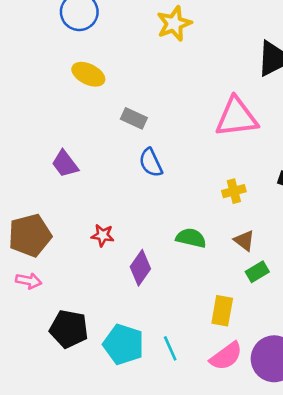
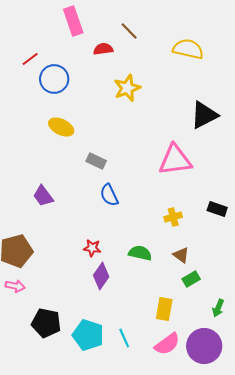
red star: (103, 235) -> (92, 248), moved

